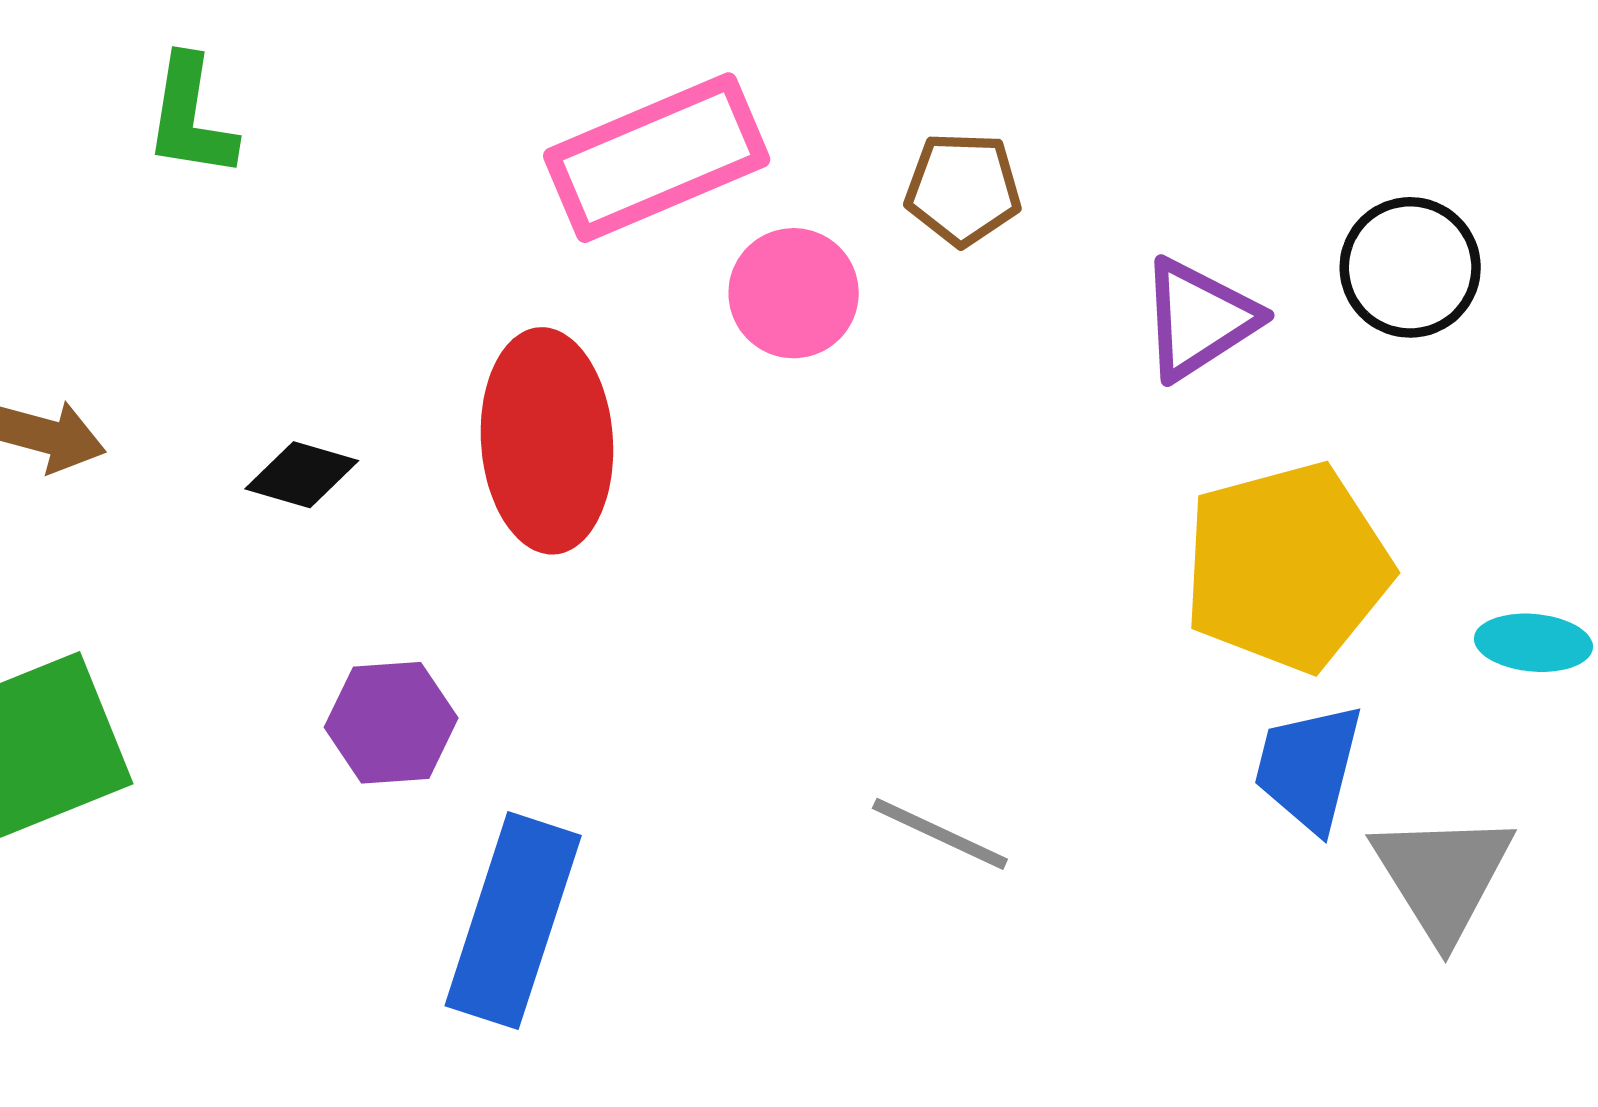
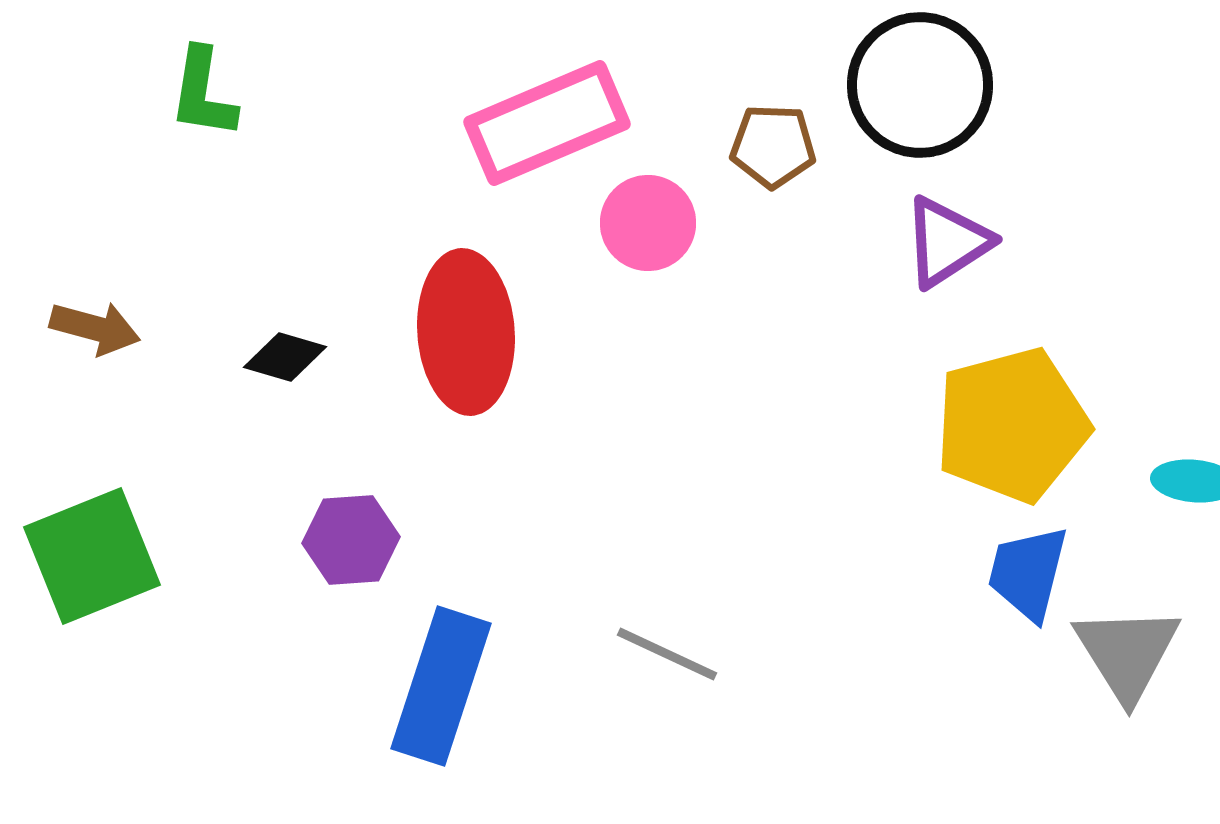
black circle: (1410, 267) -> (920, 85), moved, size x1.4
gray line: (940, 834) -> (667, 654), moved

